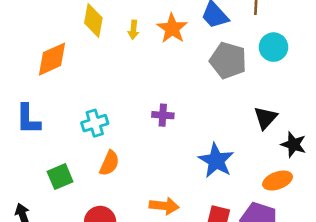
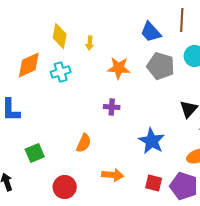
orange star: (172, 28) -> (119, 68), moved, turned -30
cyan cross: (95, 123) -> (61, 72), moved
orange semicircle: (109, 163) -> (84, 143), moved

